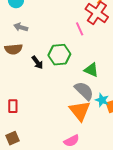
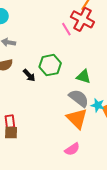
pink line: (80, 29) -> (66, 29), moved
brown square: (13, 138) -> (11, 133), moved, turned 32

